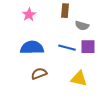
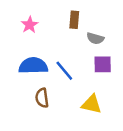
blue line: (67, 48) -> (64, 71), moved, turned 36
brown semicircle: (39, 74) -> (42, 98), turned -77

